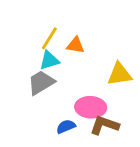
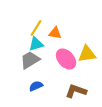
pink ellipse: (91, 107) -> (66, 59), moved, turned 45
blue semicircle: (66, 127) -> (36, 86), moved

